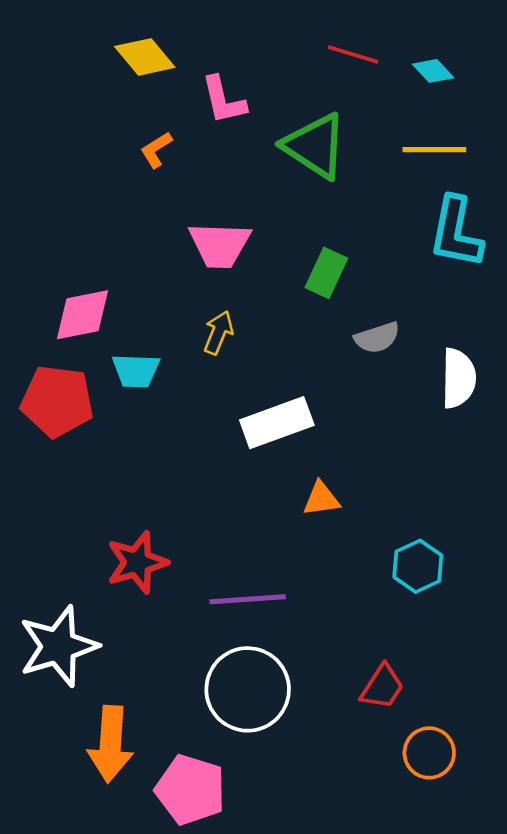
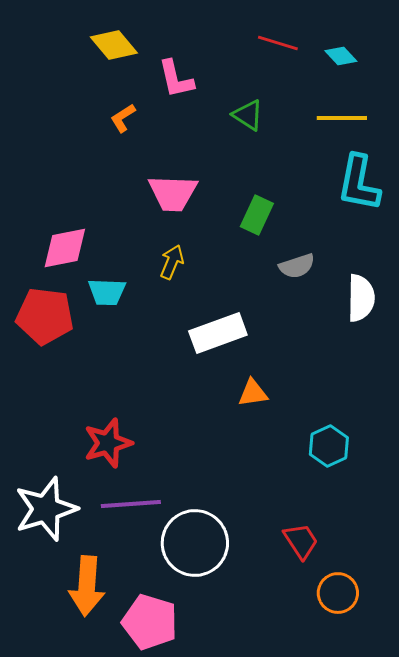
green triangle: (315, 146) -> (248, 115), size x0.6
purple line: (248, 599) -> (131, 504), moved
red trapezoid: (382, 687) -> (301, 541), turned -66

